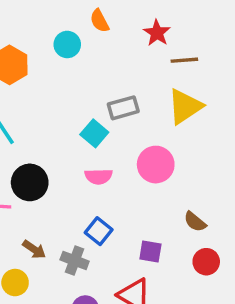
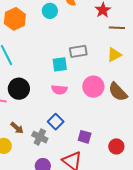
yellow triangle: (185, 106) -> (114, 55), size x0.7
cyan square: (94, 133) -> (60, 64), turned 35
brown semicircle: (195, 222) -> (118, 92), moved, size x1.5

